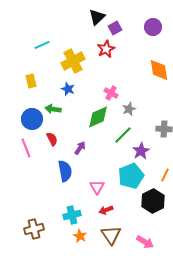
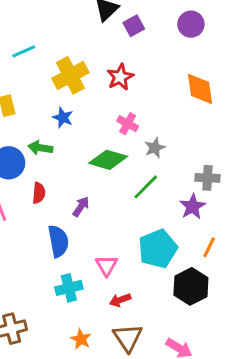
red star: (106, 49) -> (120, 77), moved
green diamond: (98, 117) -> (108, 160), turned 40
red semicircle: (52, 139) -> (39, 193), turned 32
purple star: (141, 151) -> (192, 207), moved
cyan cross: (72, 215) -> (69, 288), moved

